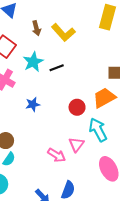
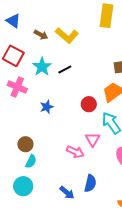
brown arrow: (36, 28) -> (41, 35), turned -40

